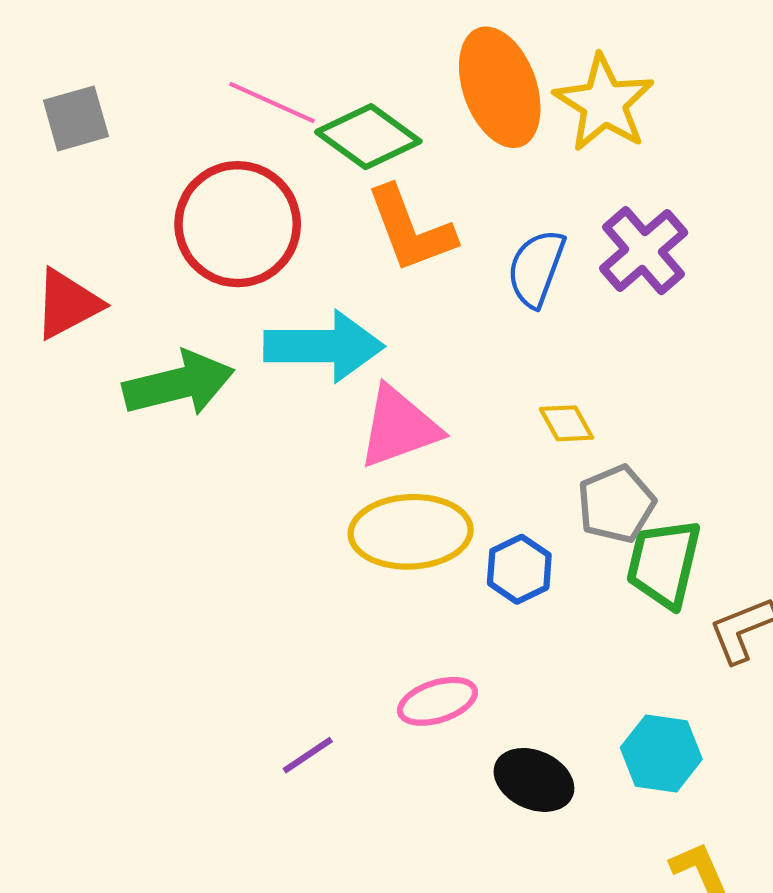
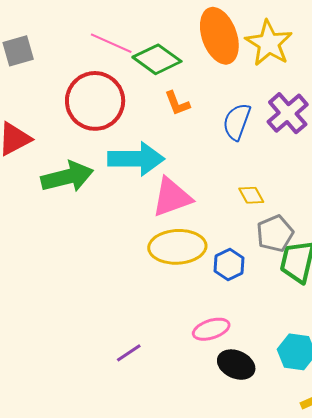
orange L-shape: (411, 229) -> (177, 103), size x0.6
pink ellipse: (437, 701) -> (211, 329), moved

